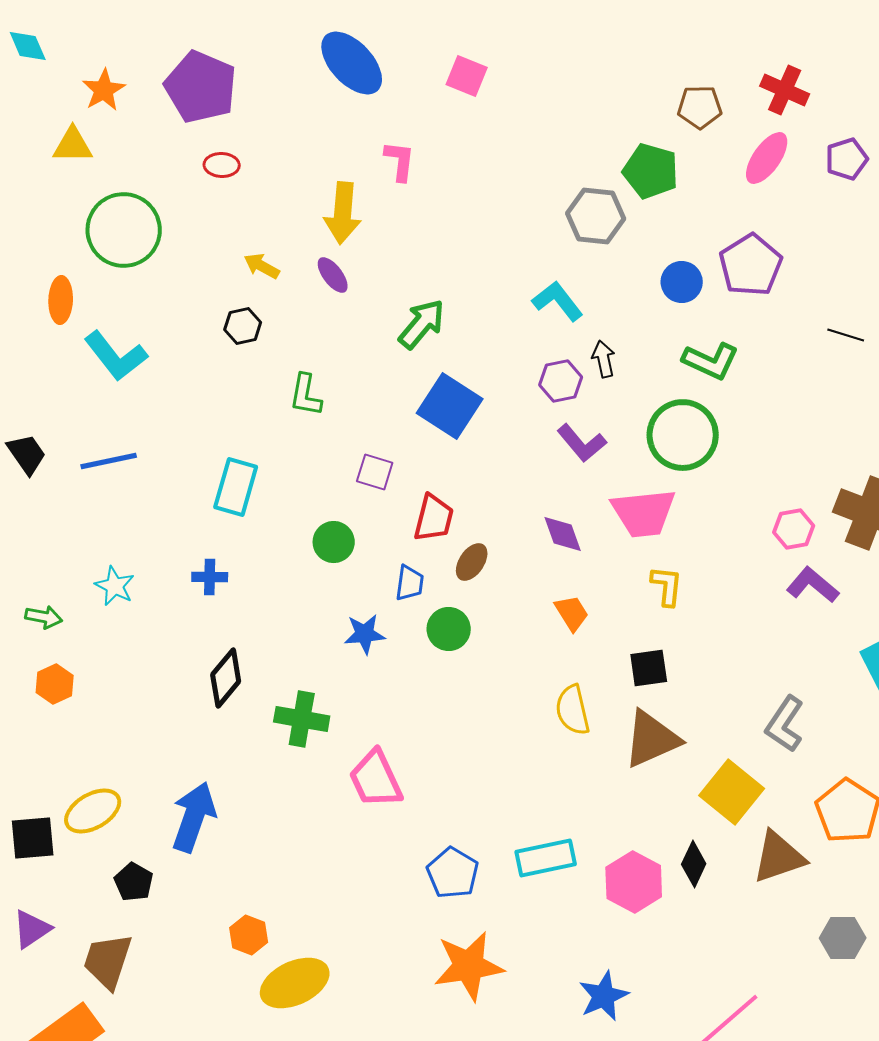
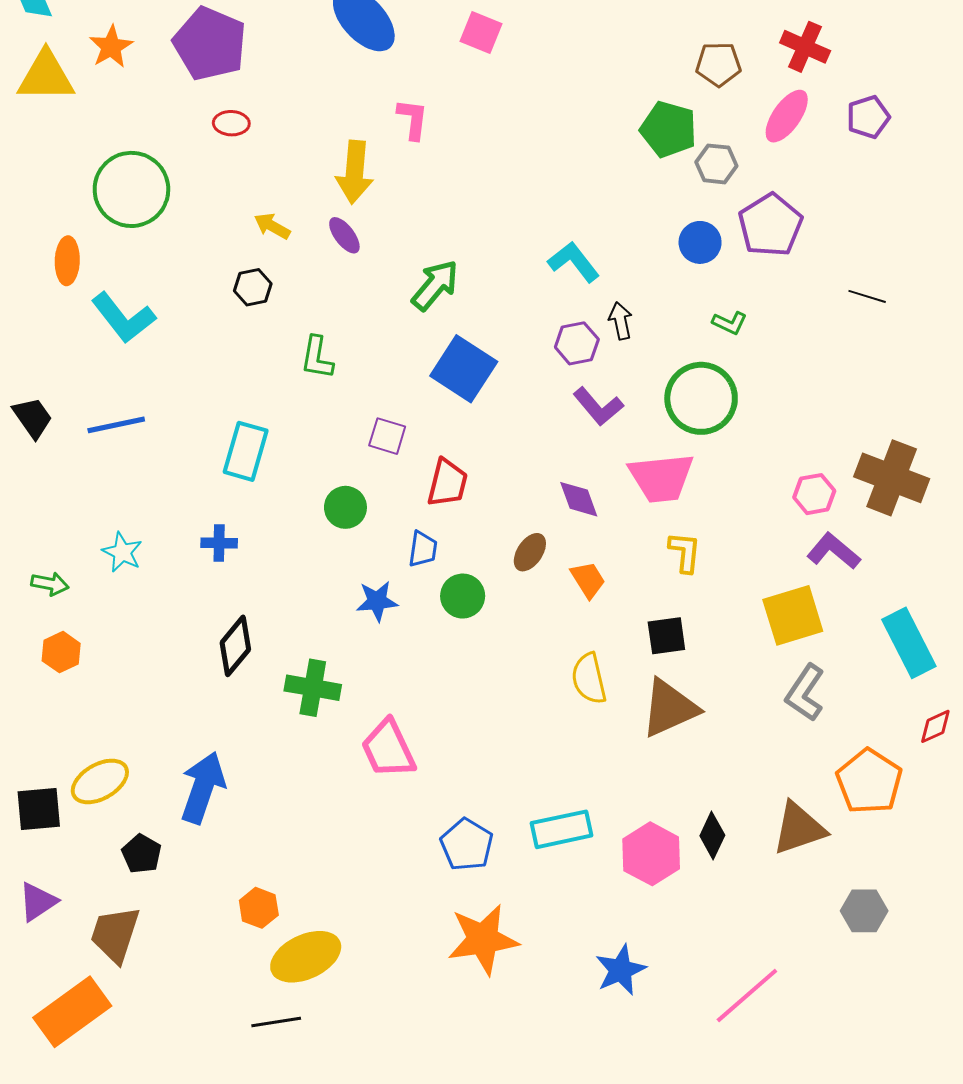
yellow triangle: (73, 145) -> (46, 76), moved, size x1.4
gray hexagon: (596, 216) -> (716, 164), moved, size x0.7
green L-shape: (711, 361) -> (730, 323), size x0.6
brown ellipse: (472, 562) -> (530, 552), moved
yellow square: (732, 792) -> (793, 615), moved, turned 34

